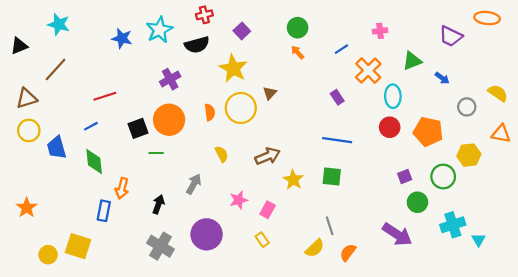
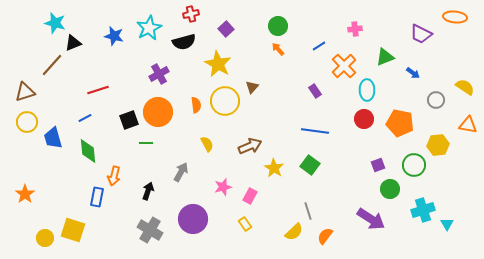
black triangle: (19, 46) -> (73, 43), moved
green square: (332, 177) -> (310, 165), turned 30

